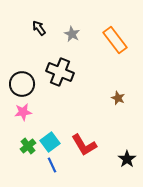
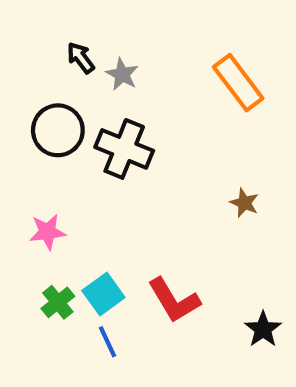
gray star: (72, 34) -> (122, 74), moved
black circle: (22, 84) -> (58, 130), moved

